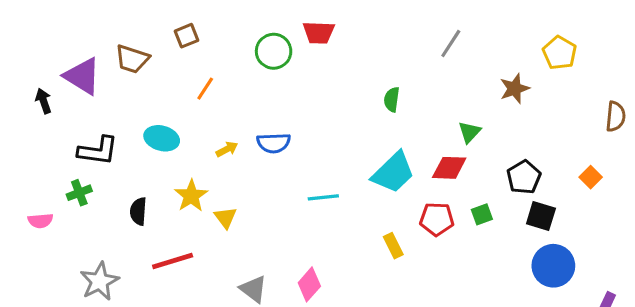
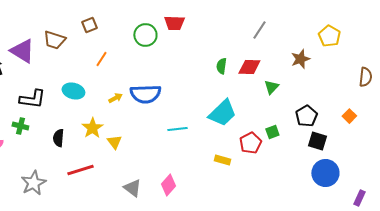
blue semicircle: (274, 143) -> (145, 94), size x1.4
red diamond: (449, 168) -> (249, 67), moved
green cross: (79, 193) -> (20, 126), turned 35
green square: (482, 214) -> (272, 132), moved
red pentagon: (437, 219) -> (250, 143), turned -30
yellow rectangle: (393, 246) -> (222, 160), turned -49

